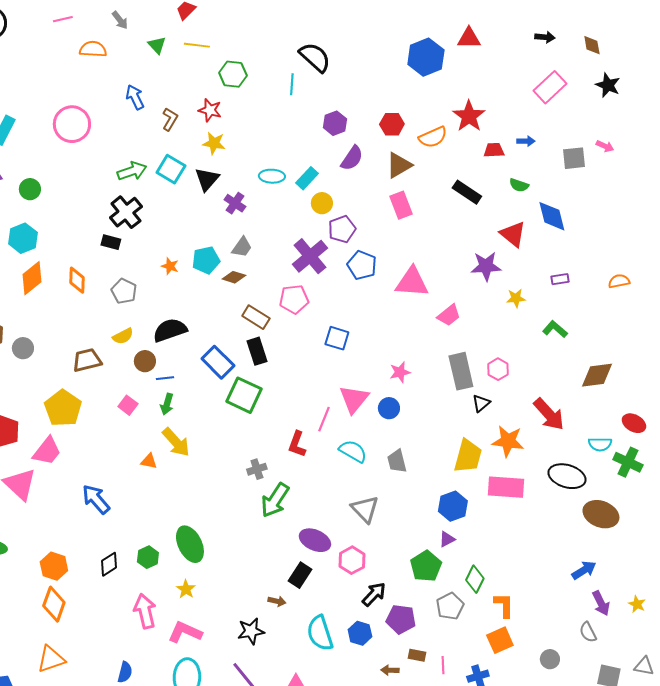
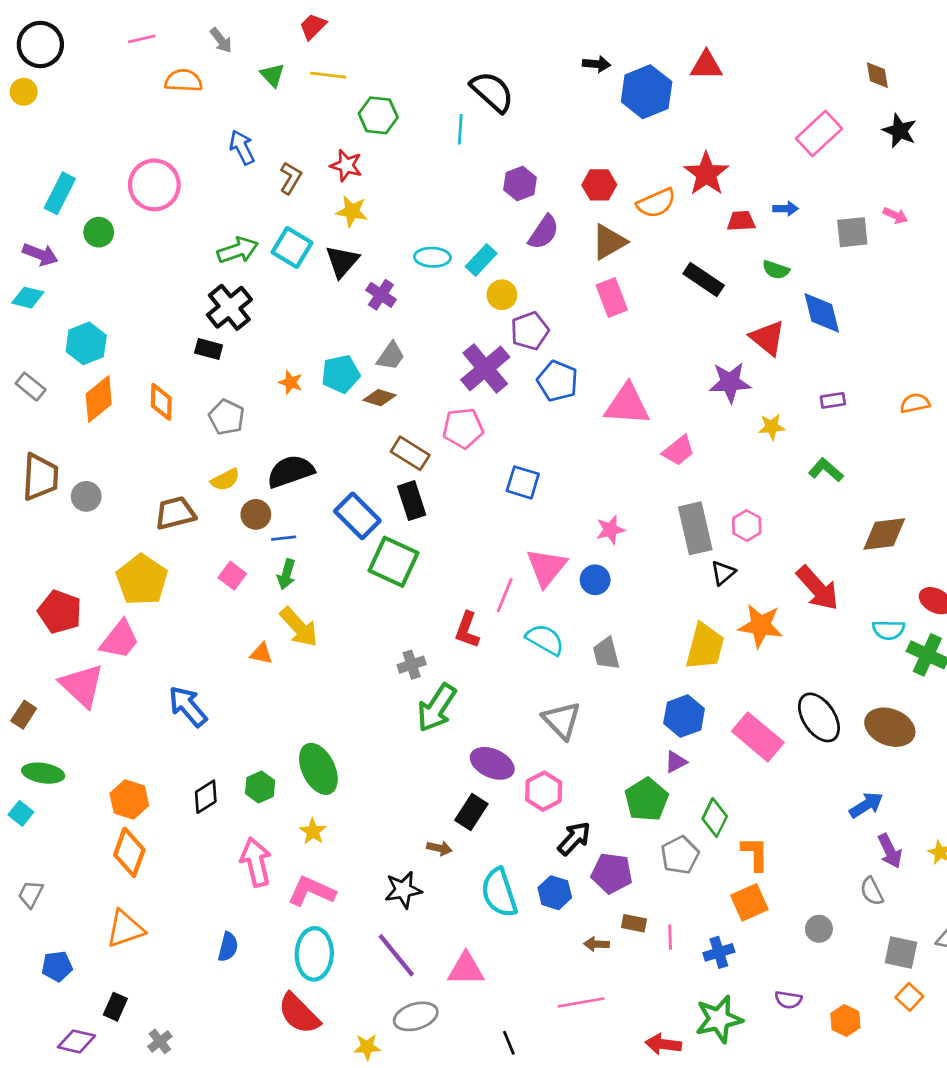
black arrow: (545, 37) -> (596, 64), moved
green circle: (30, 189) -> (99, 232), moved
black ellipse: (567, 476) -> (819, 717), moved, turned 39
pink rectangle: (506, 487) -> (758, 737), moved, turned 36

